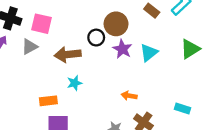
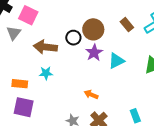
gray triangle: (30, 47) -> (14, 33), turned -35
cyan rectangle: (183, 108) -> (135, 116), turned 40

